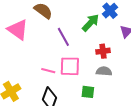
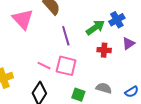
red cross: (103, 51) -> (104, 50), moved
gray semicircle: (104, 71) -> (104, 88), moved

